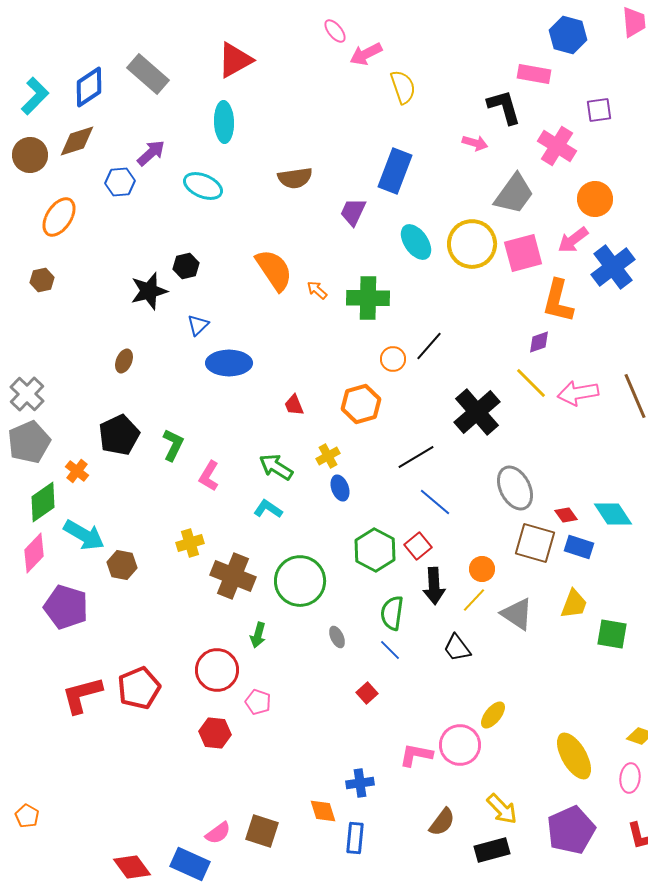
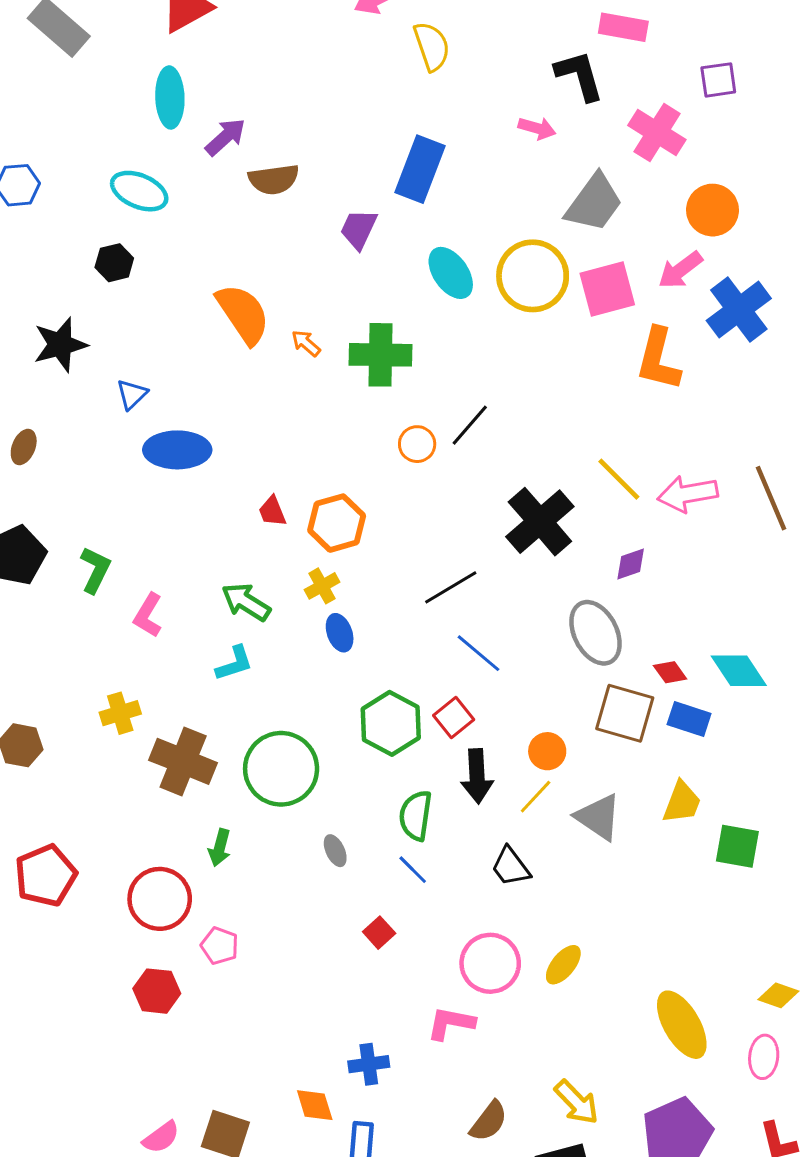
purple arrow: (151, 153) -> (225, 137), moved
black hexagon: (186, 266) -> (114, 263), moved
purple diamond: (539, 342) -> (631, 564), moved
orange hexagon: (361, 404) -> (337, 523), moved
cyan L-shape: (268, 509) -> (234, 663), turned 128
red pentagon: (139, 688) -> (46, 876), moved
pink circle: (460, 745) -> (490, 963), moved

